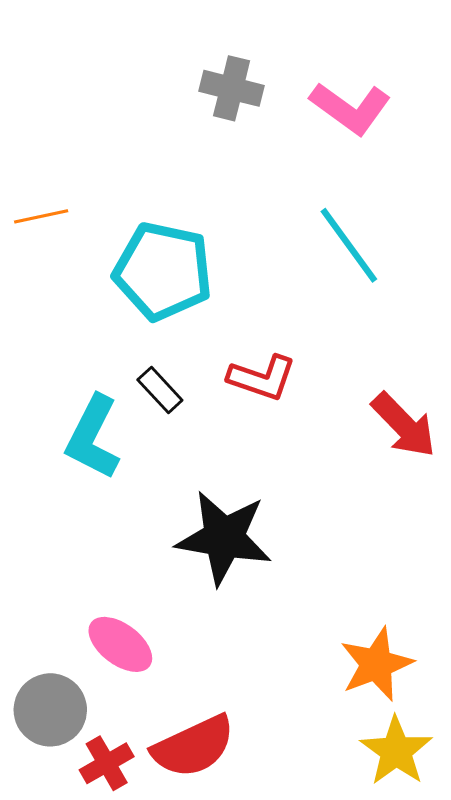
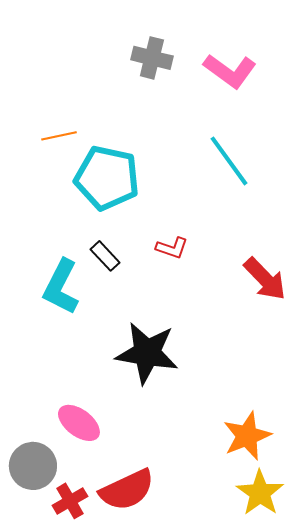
orange line: (41, 216) -> (59, 136), moved
red L-shape: (262, 378) -> (172, 248), size x0.7

